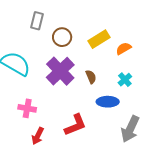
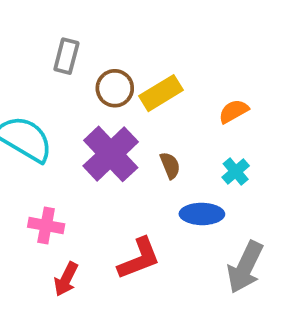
yellow rectangle: (99, 39) -> (161, 93), moved

